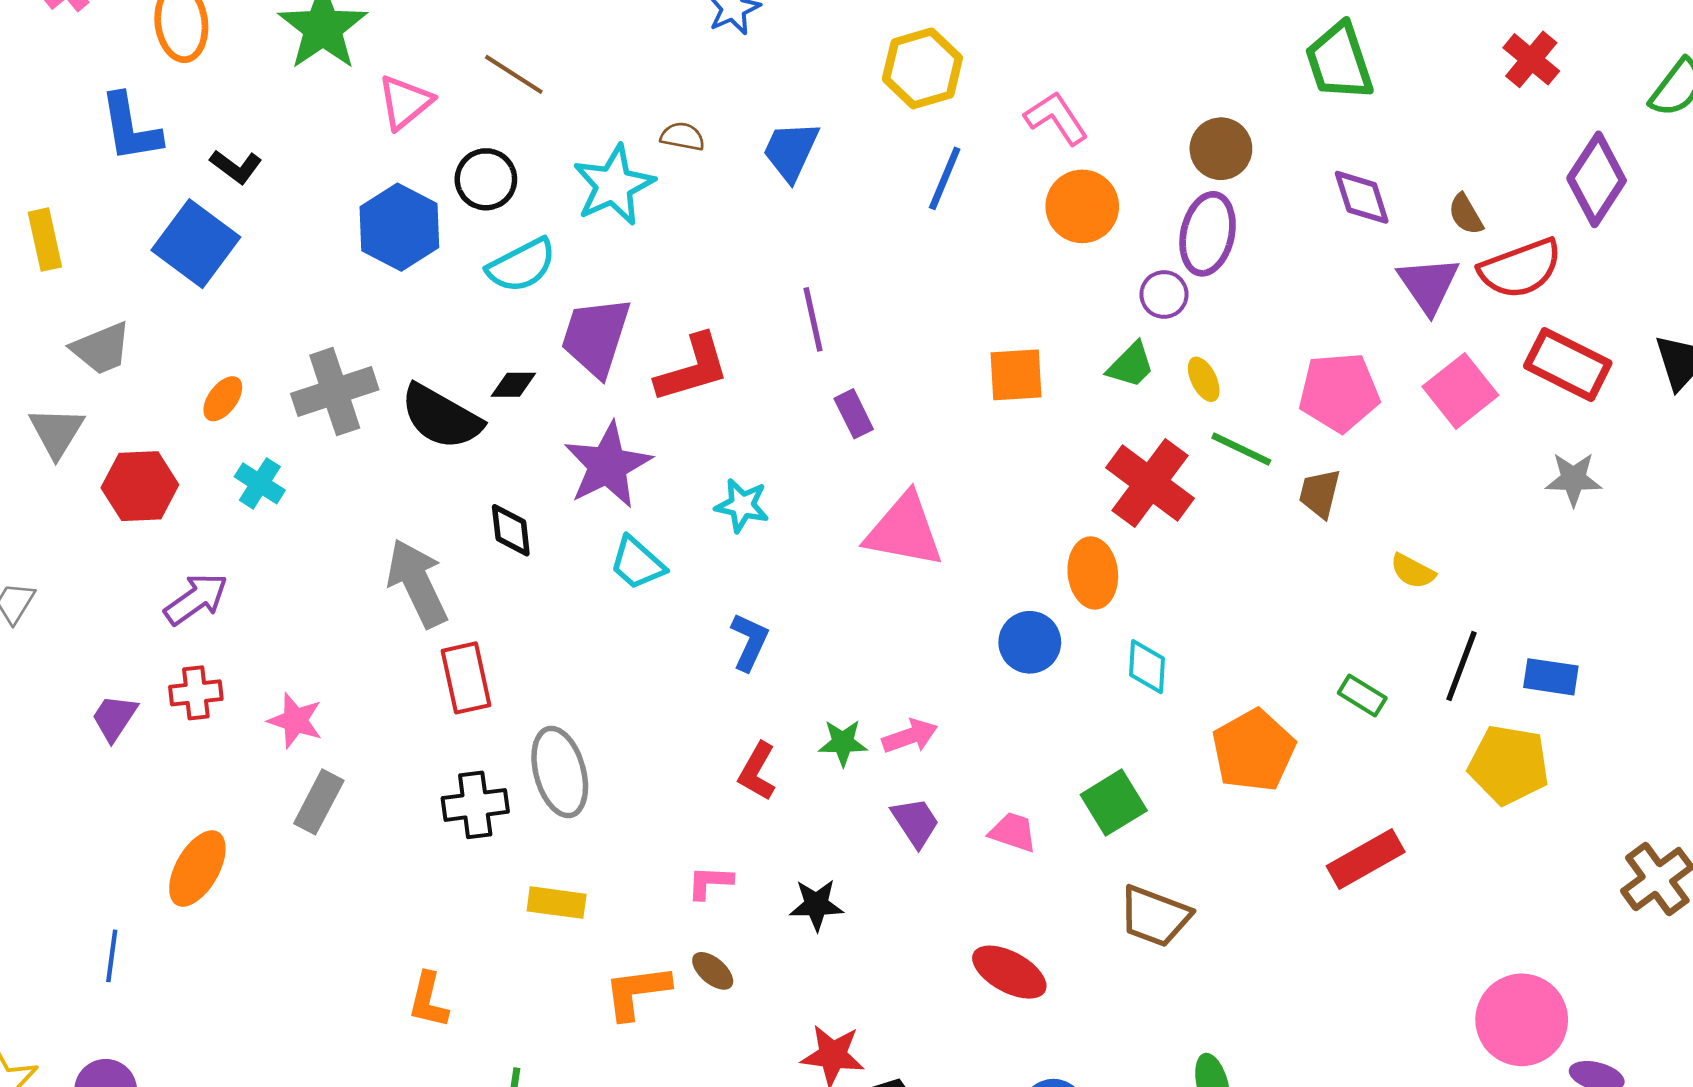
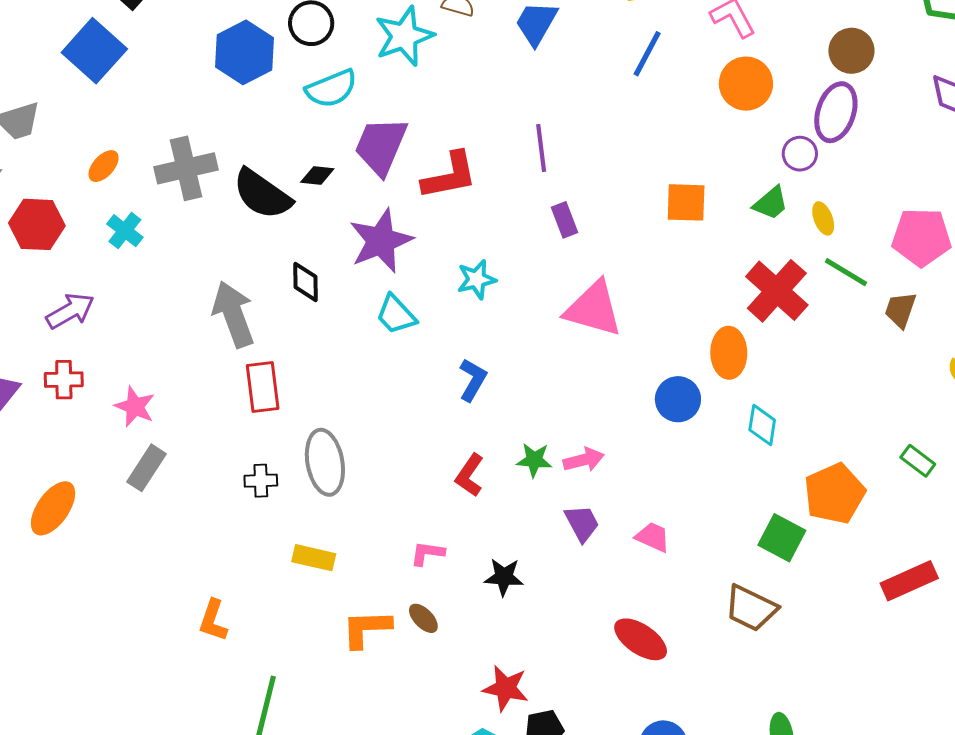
cyan star: (742, 505) -> (477, 279), turned -30
green square: (1114, 803) -> (782, 538), moved, turned -36
black cross: (475, 805) -> (261, 481), size x0.7

